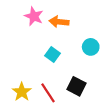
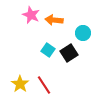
cyan circle: (91, 47) -> (83, 33), moved
black square: (76, 86) -> (69, 53), moved, turned 30

